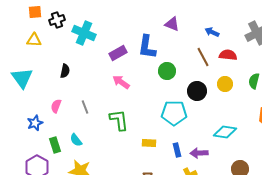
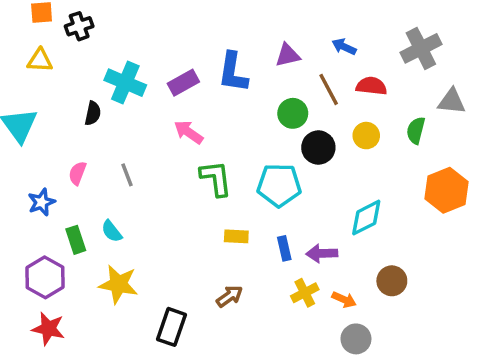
purple triangle: (172, 24) -> (288, 55), moved, turned -35
cyan cross: (84, 33) -> (125, 83), moved
green circle: (167, 71) -> (293, 113), moved
green L-shape: (119, 120) -> (216, 178), moved
cyan diamond: (225, 132) -> (366, 218), turned -35

